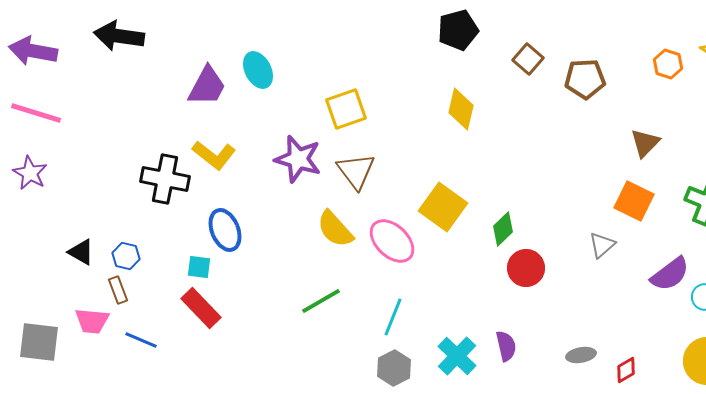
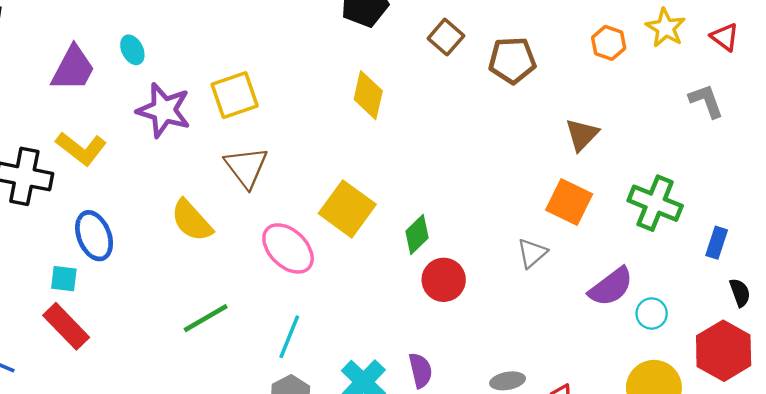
cyan ellipse: (258, 70) -> (132, 50), size x0.7
purple star: (298, 159) -> (164, 110), moved
yellow semicircle: (335, 229) -> (192, 221), moved

